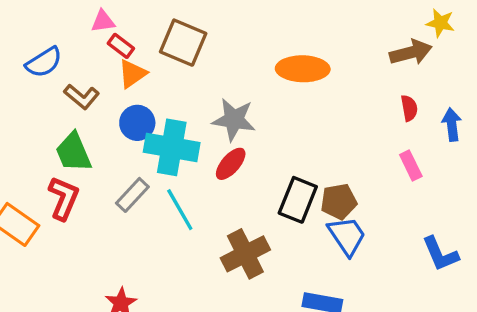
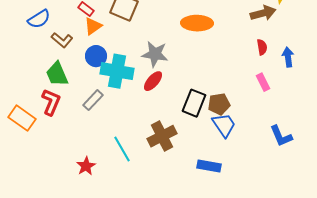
cyan line: (180, 210) -> (122, 149), moved

